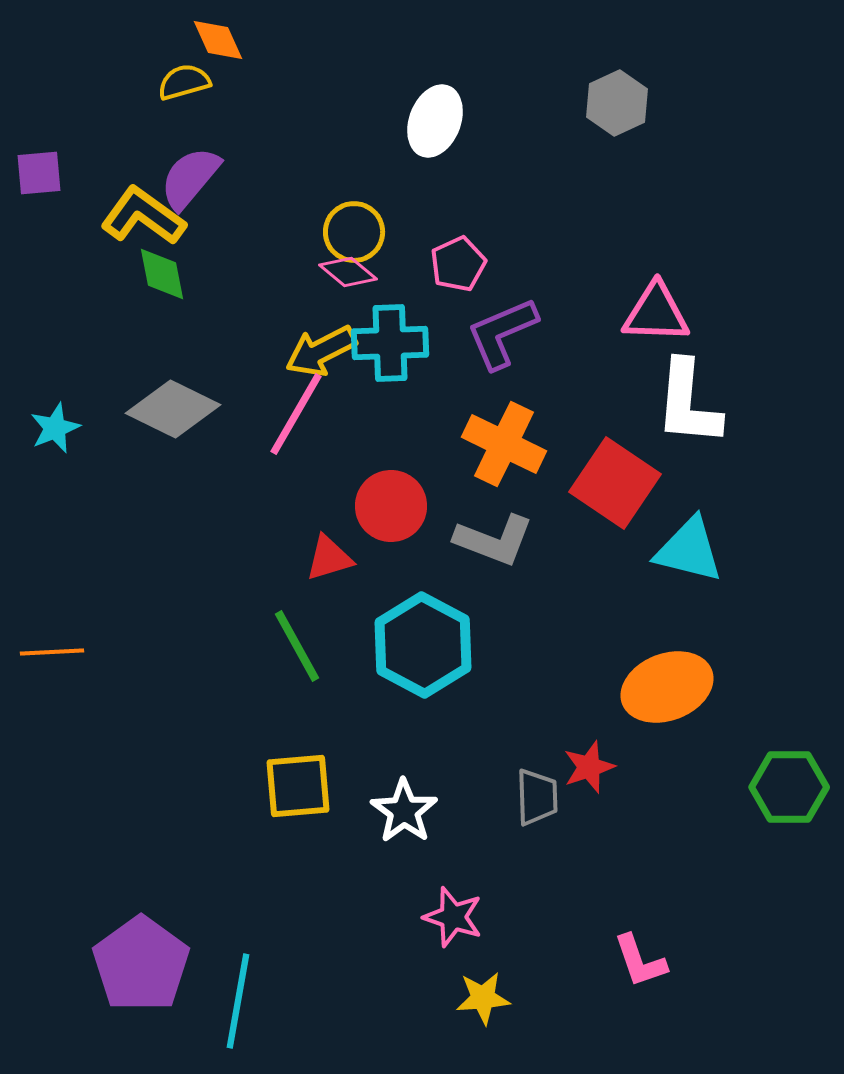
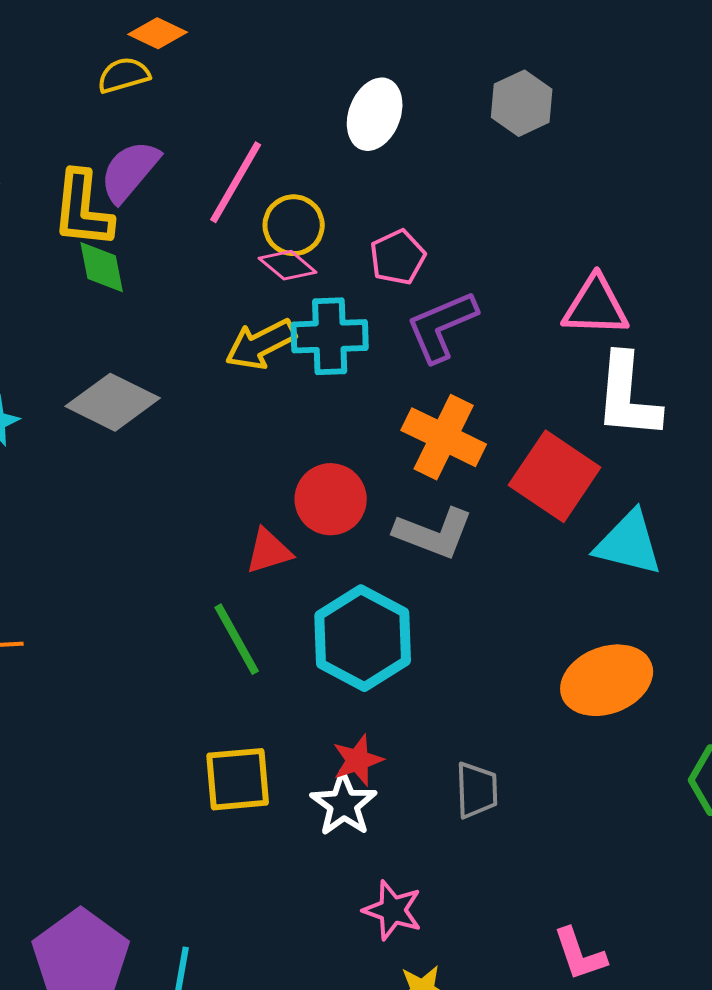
orange diamond: (218, 40) -> (158, 33), turned -40
gray hexagon: (617, 103) -> (522, 103), moved
yellow L-shape: (143, 216) -> (83, 209), turned -120
pink line: (296, 414) -> (236, 182), moved
red star: (589, 767) -> (358, 760), moved

